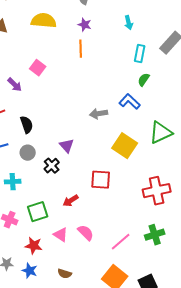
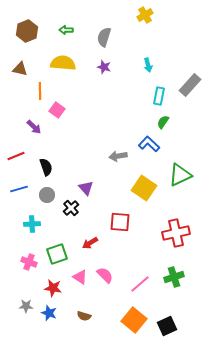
orange line: (81, 49) -> (40, 91), moved

